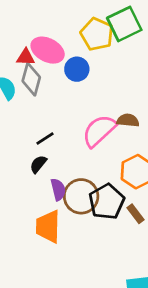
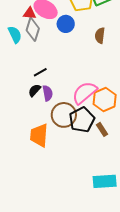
brown semicircle: (128, 120) -> (100, 36), moved, turned -91
pink semicircle: (99, 131) -> (85, 93), moved
purple semicircle: (58, 189) -> (48, 93), moved

